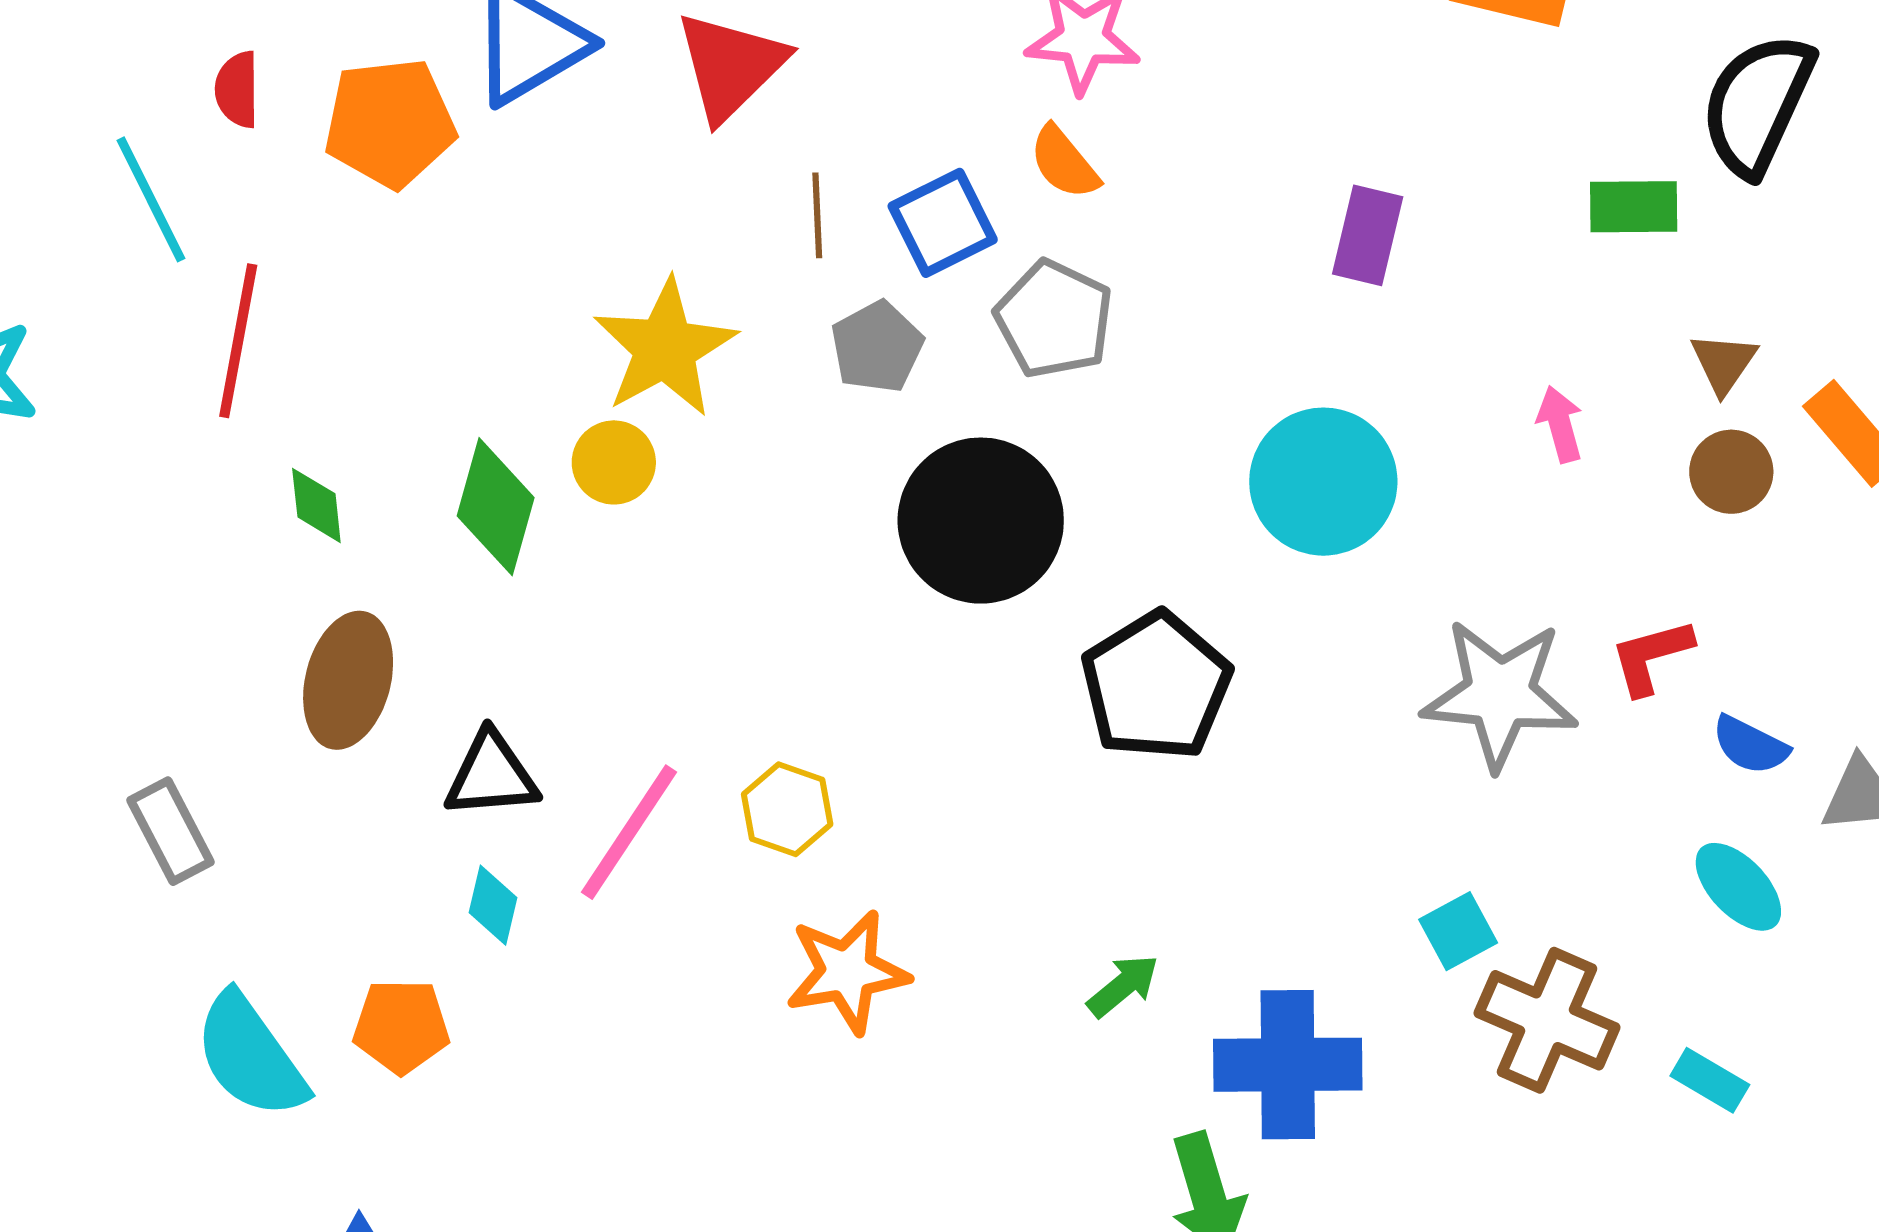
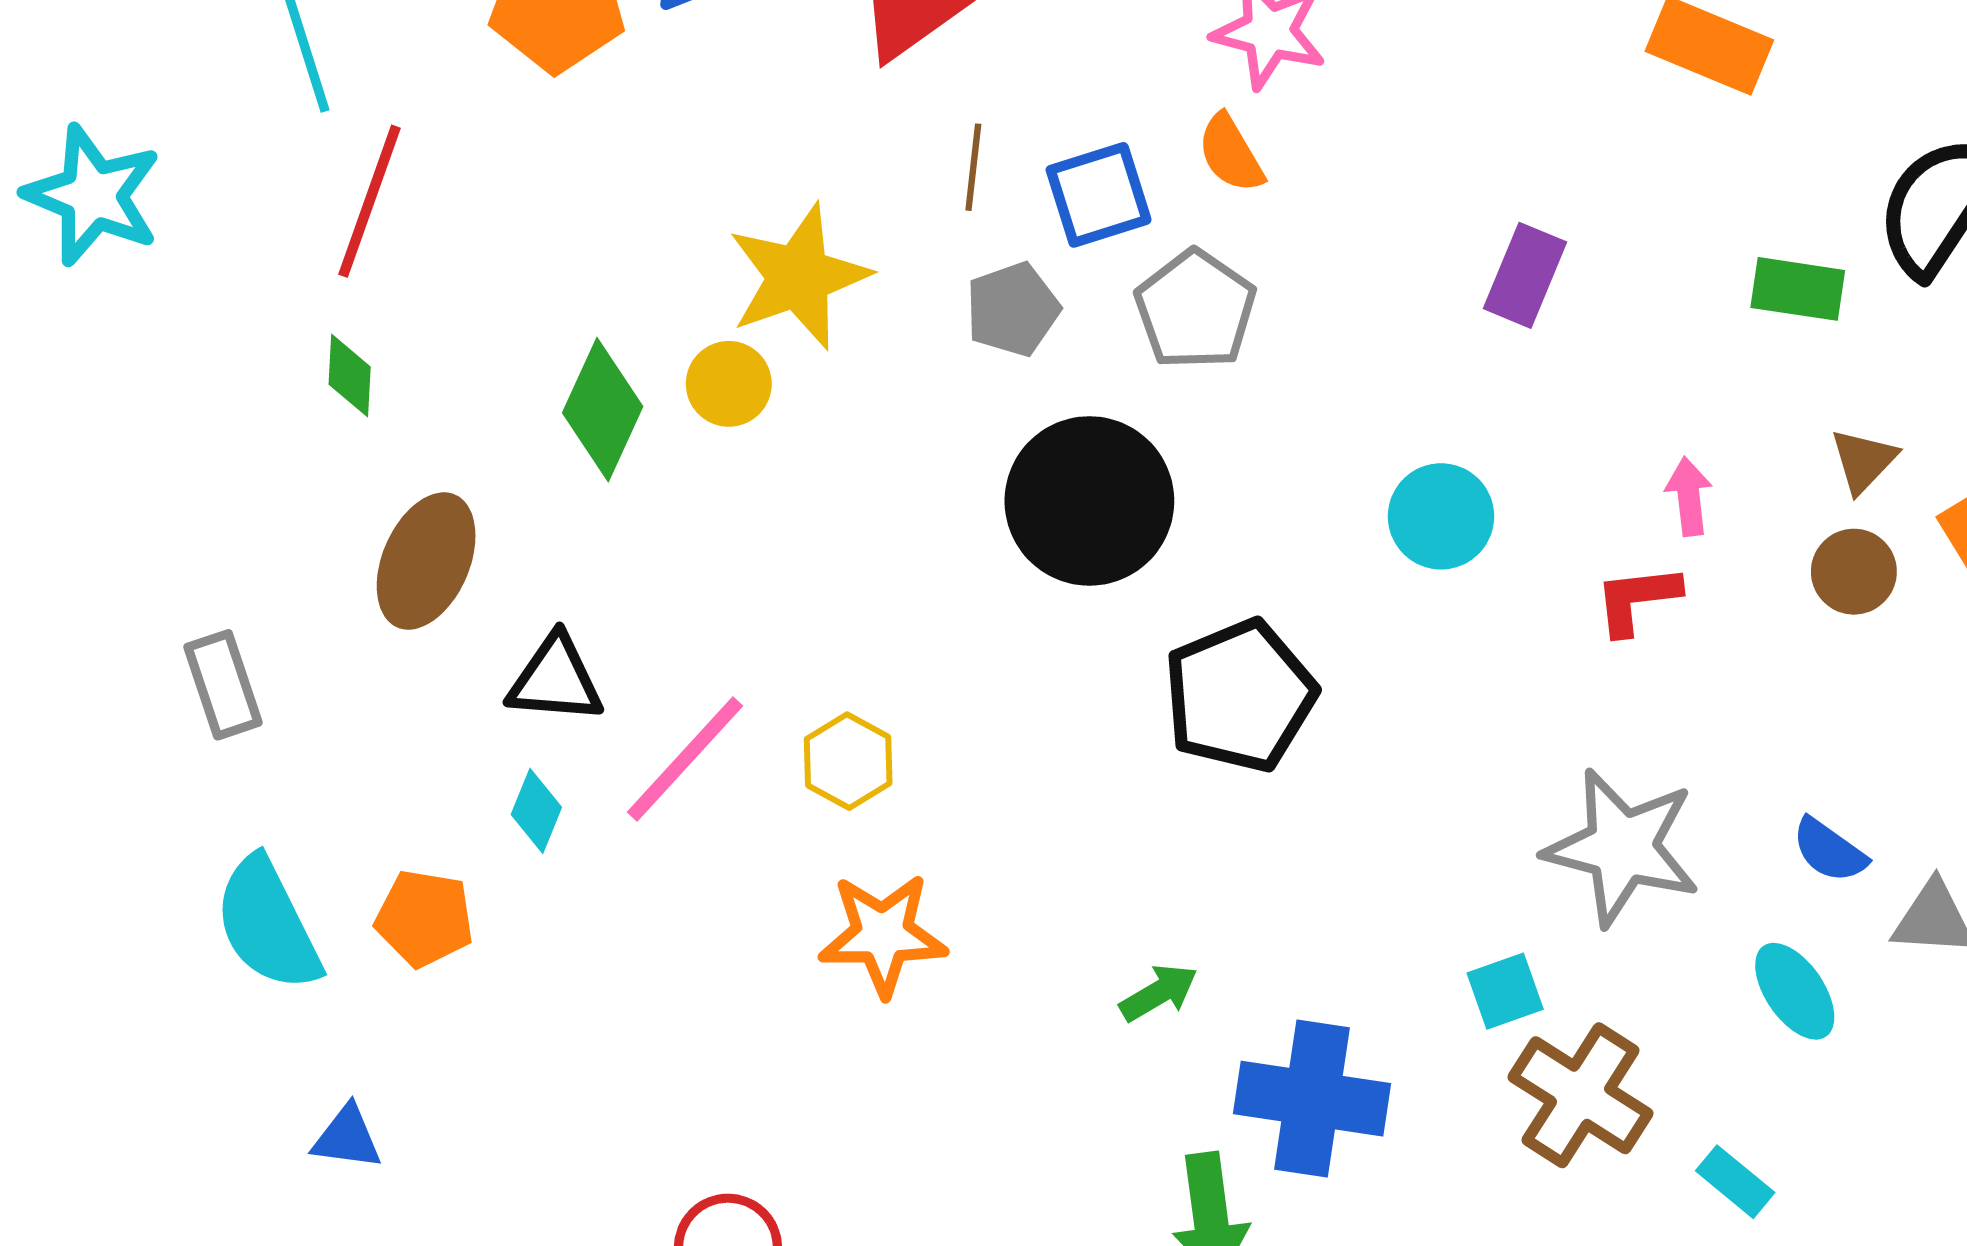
cyan circle: (1323, 482) -> (1441, 516), size x0.7
green diamond: (316, 505) -> (350, 376), moved
red L-shape: (1651, 656) -> (1637, 599), moved
gray star: (1500, 694) -> (1622, 847), moved

